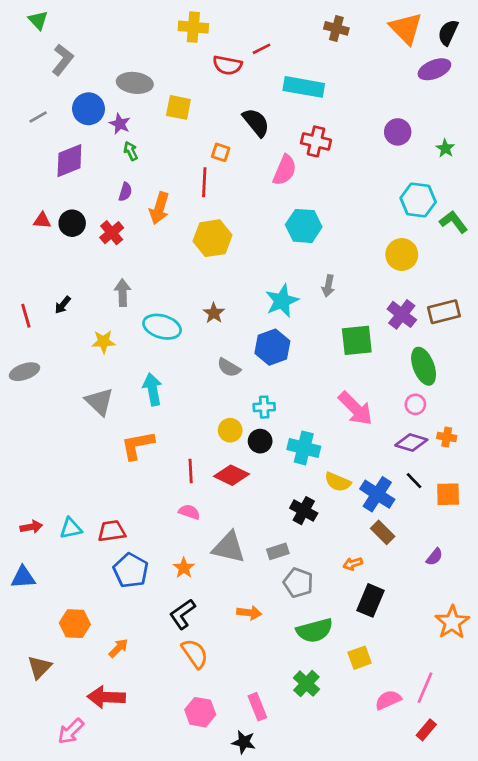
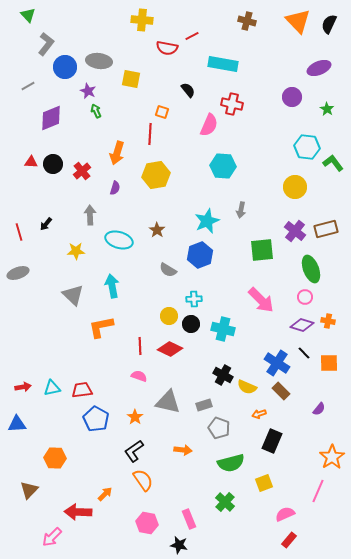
purple ellipse: (434, 69) -> (319, 68), moved
blue circle: (88, 109) -> (65, 67), moved
black semicircle: (256, 122) -> (188, 90), size x0.7
purple semicircle: (125, 192) -> (115, 188), moved
yellow semicircle: (338, 482) -> (247, 387), moved
orange arrow: (118, 648) -> (105, 494), moved
pink line: (425, 688) -> (318, 491), moved
red rectangle: (426, 730) -> (289, 540), moved

